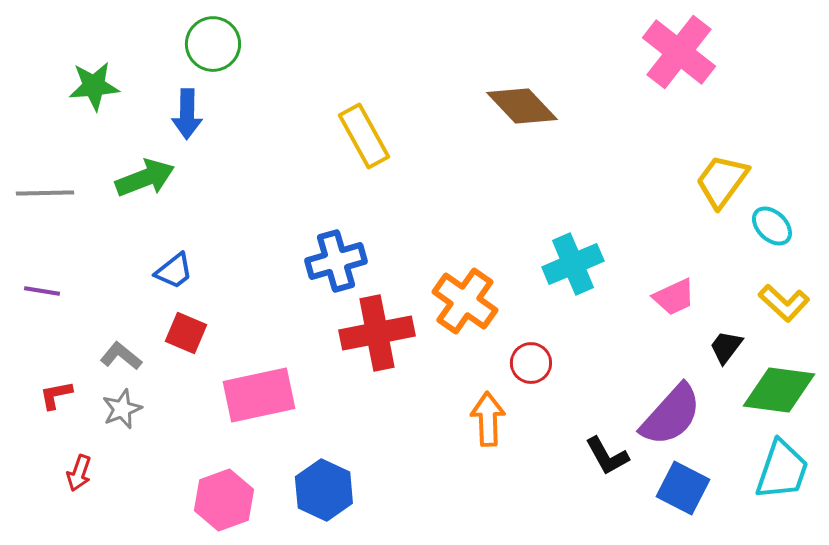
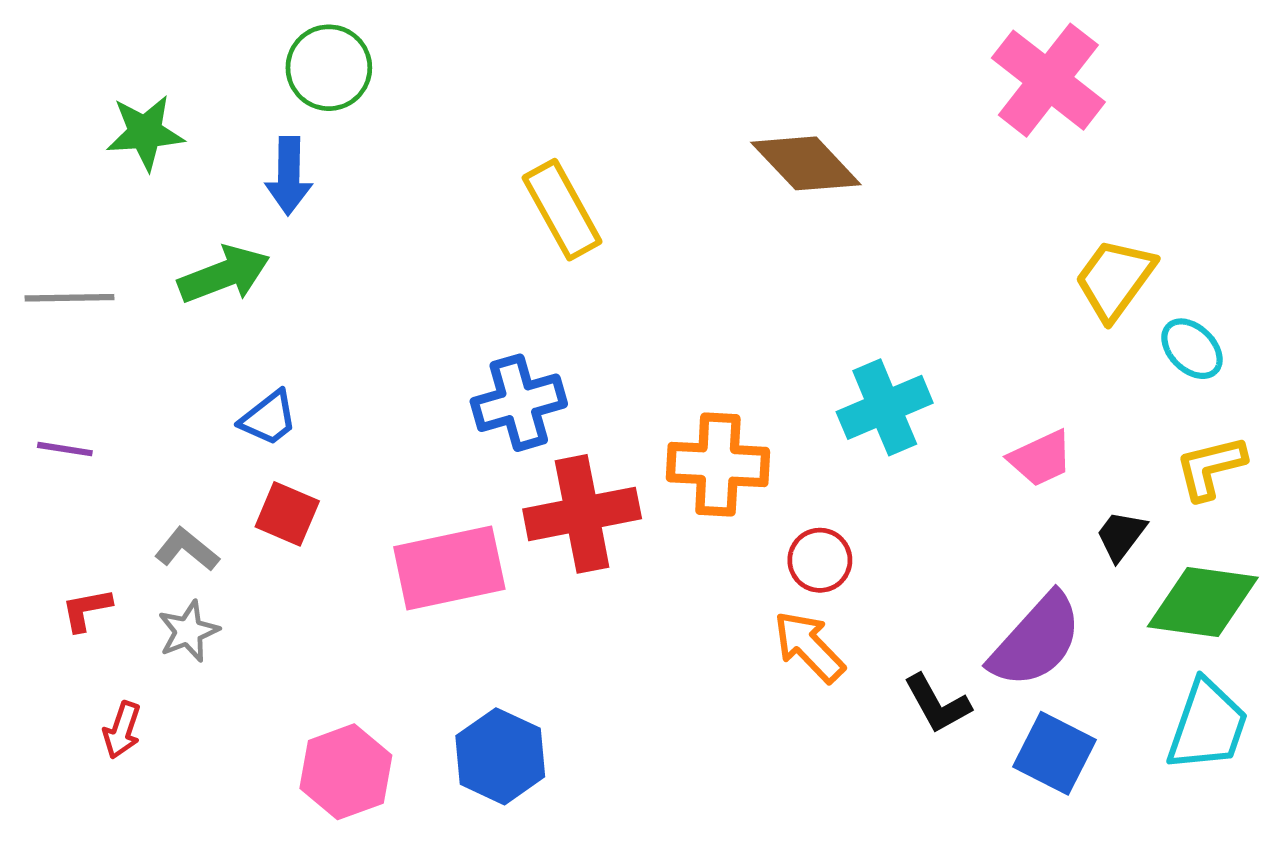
orange cross: (465, 301) -> (718, 465), turned -32
yellow L-shape: (784, 303) -> (1210, 468), turned 123
pink rectangle: (259, 395) -> (449, 568), moved
orange arrow: (488, 419) -> (809, 647), moved, turned -42

